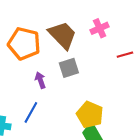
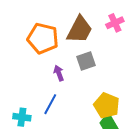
brown trapezoid: (63, 35) -> (79, 30), turned 72

